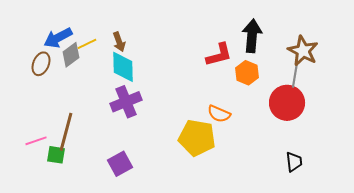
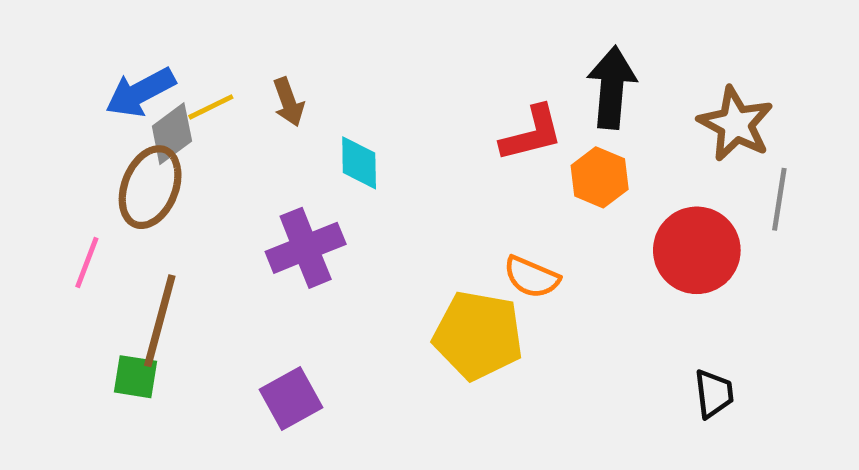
brown ellipse: (41, 64) -> (150, 187), moved, size x1.4
cyan diamond: (123, 67) -> (359, 163), moved, size x0.7
gray line: (295, 75) -> (779, 199), moved
pink line: (36, 141) -> (87, 262), moved, turned -50

